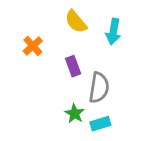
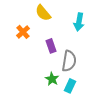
yellow semicircle: (76, 22) -> (43, 13), moved
cyan rectangle: (100, 124) -> (70, 86), turned -48

